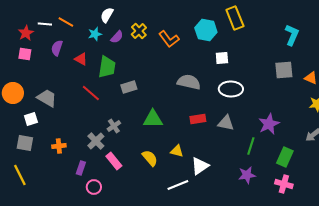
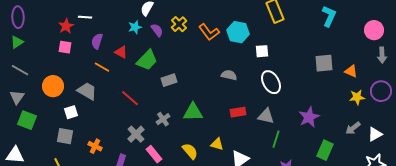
orange line: (66, 22) -> (102, 67), moved
cyan hexagon: (206, 30) -> (238, 32), moved
cyan L-shape: (292, 35) -> (329, 16), moved
purple semicircle: (117, 37) -> (157, 30), turned -80
green trapezoid: (107, 67) -> (147, 60), turned 35
gray semicircle: (189, 82) -> (229, 75), size x0.7
white ellipse: (231, 89) -> (271, 82), turned 60
red line: (91, 93) -> (130, 98), moved
gray cross: (114, 126) -> (163, 119), moved
orange cross: (59, 146) -> (95, 146), moved, turned 32
green line: (251, 146) -> (276, 139), moved

